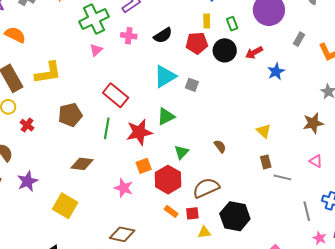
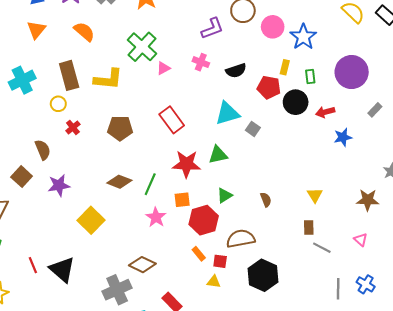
green cross: (94, 19) -> (142, 47), moved, turned -36
green line: (107, 128) -> (150, 184), moved
yellow triangle: (204, 232) -> (214, 282), moved

